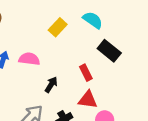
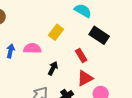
yellow rectangle: (58, 27) -> (56, 32), moved
red triangle: (88, 100) -> (85, 78), turned -30

